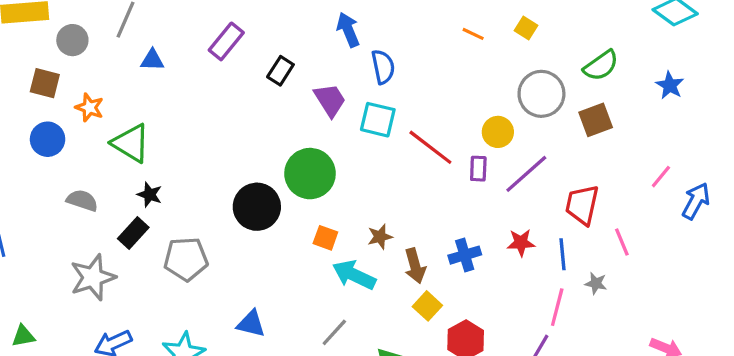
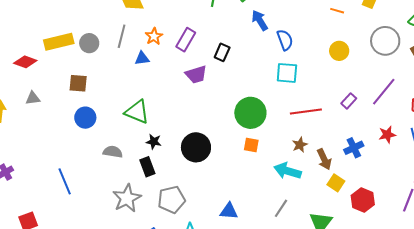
gray circle: (72, 40) -> (89, 43), moved
purple trapezoid: (330, 100) -> (196, 75), moved, turned 115
orange star: (89, 108) -> (154, 36), moved, turned 30
yellow circle: (498, 132) -> (339, 51), moved
red line: (430, 147) -> (306, 112), moved, turned -36
purple rectangle: (478, 169) -> (349, 101), moved, turned 49
black circle: (257, 207) -> (196, 147), moved
black rectangle: (133, 233) -> (147, 167), turned -54
orange square: (325, 238) -> (251, 145), moved
gray pentagon: (186, 259) -> (172, 200), moved

